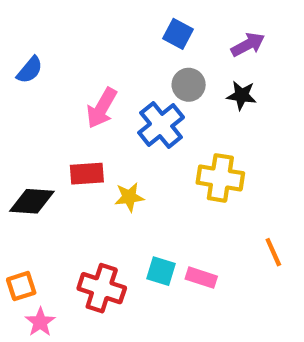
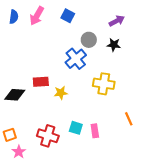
blue square: (178, 34) -> (68, 16), moved
blue semicircle: (30, 70) -> (14, 17), moved, turned -32
pink arrow: (102, 108) -> (37, 16), moved
pink rectangle: (201, 278) -> (95, 131), turned 64

